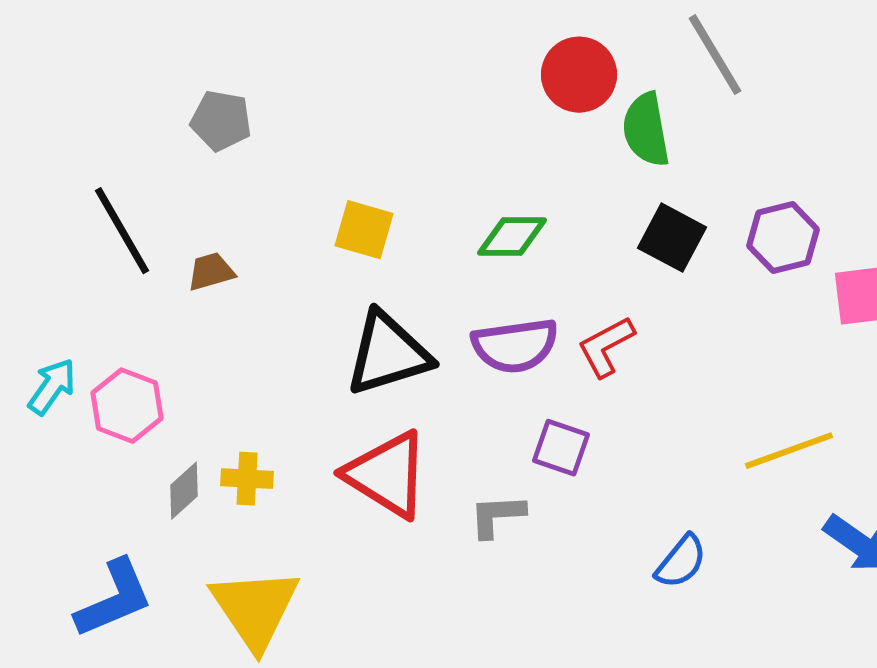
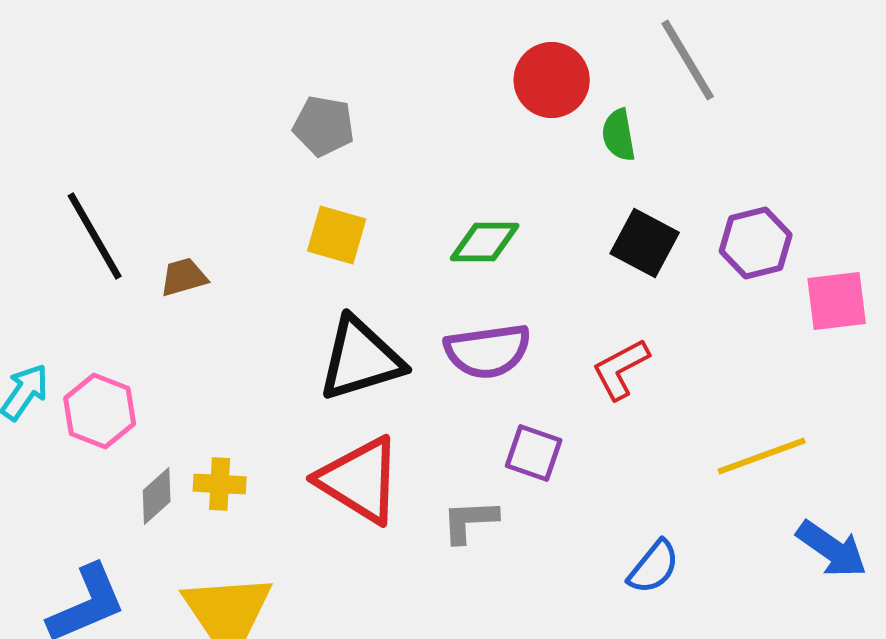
gray pentagon: (221, 121) -> (324, 126), moved
green semicircle: (646, 130) -> (619, 135), size x0.7
red L-shape: (606, 347) -> (621, 369), moved

